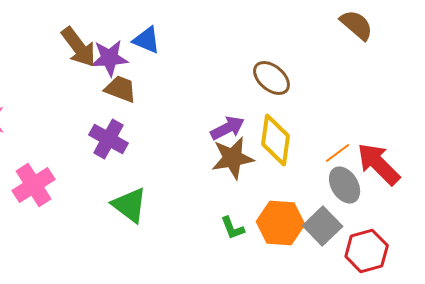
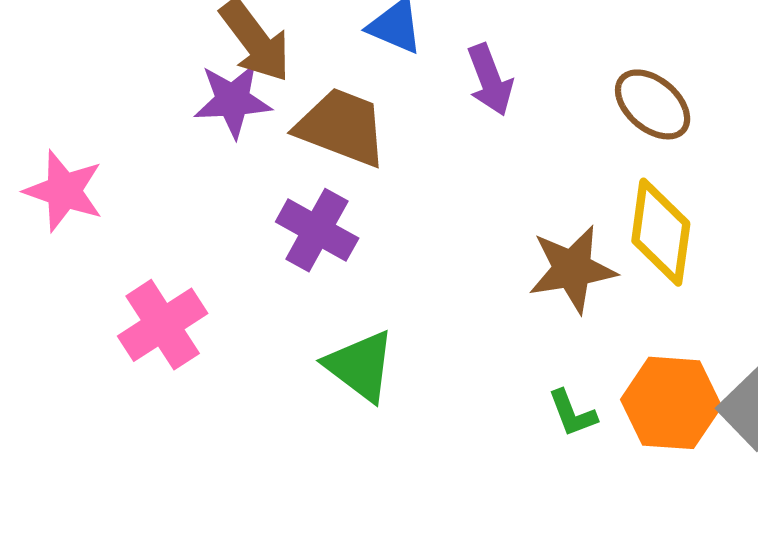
purple star: (110, 58) -> (233, 100), moved
brown trapezoid: (121, 89) -> (342, 127), size x1.4
purple arrow: (228, 128) -> (490, 80), moved, turned 96

